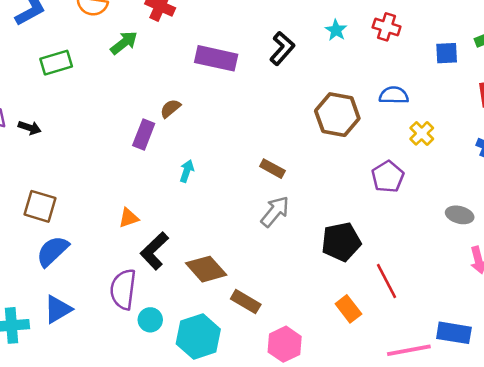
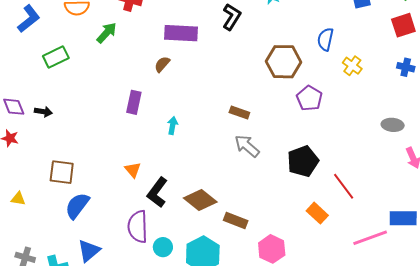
blue semicircle: (394, 95) -> (325, 39), turned -70
brown semicircle: (170, 108) -> (162, 64), moved
purple pentagon: (388, 177) -> (309, 98), moved
gray arrow: (275, 211) -> (247, 146), turned -80
orange triangle: (129, 218) -> (133, 170), turned -42

